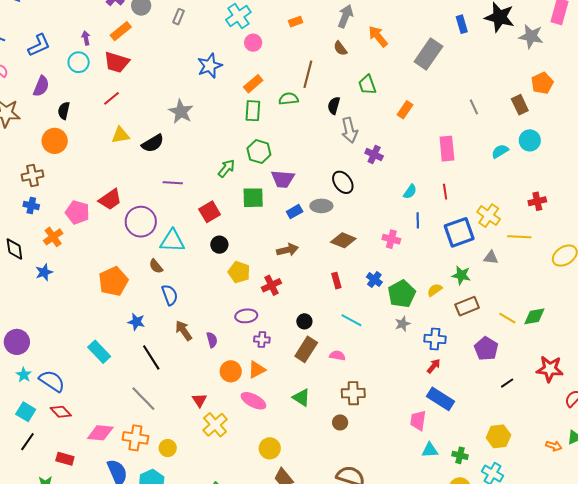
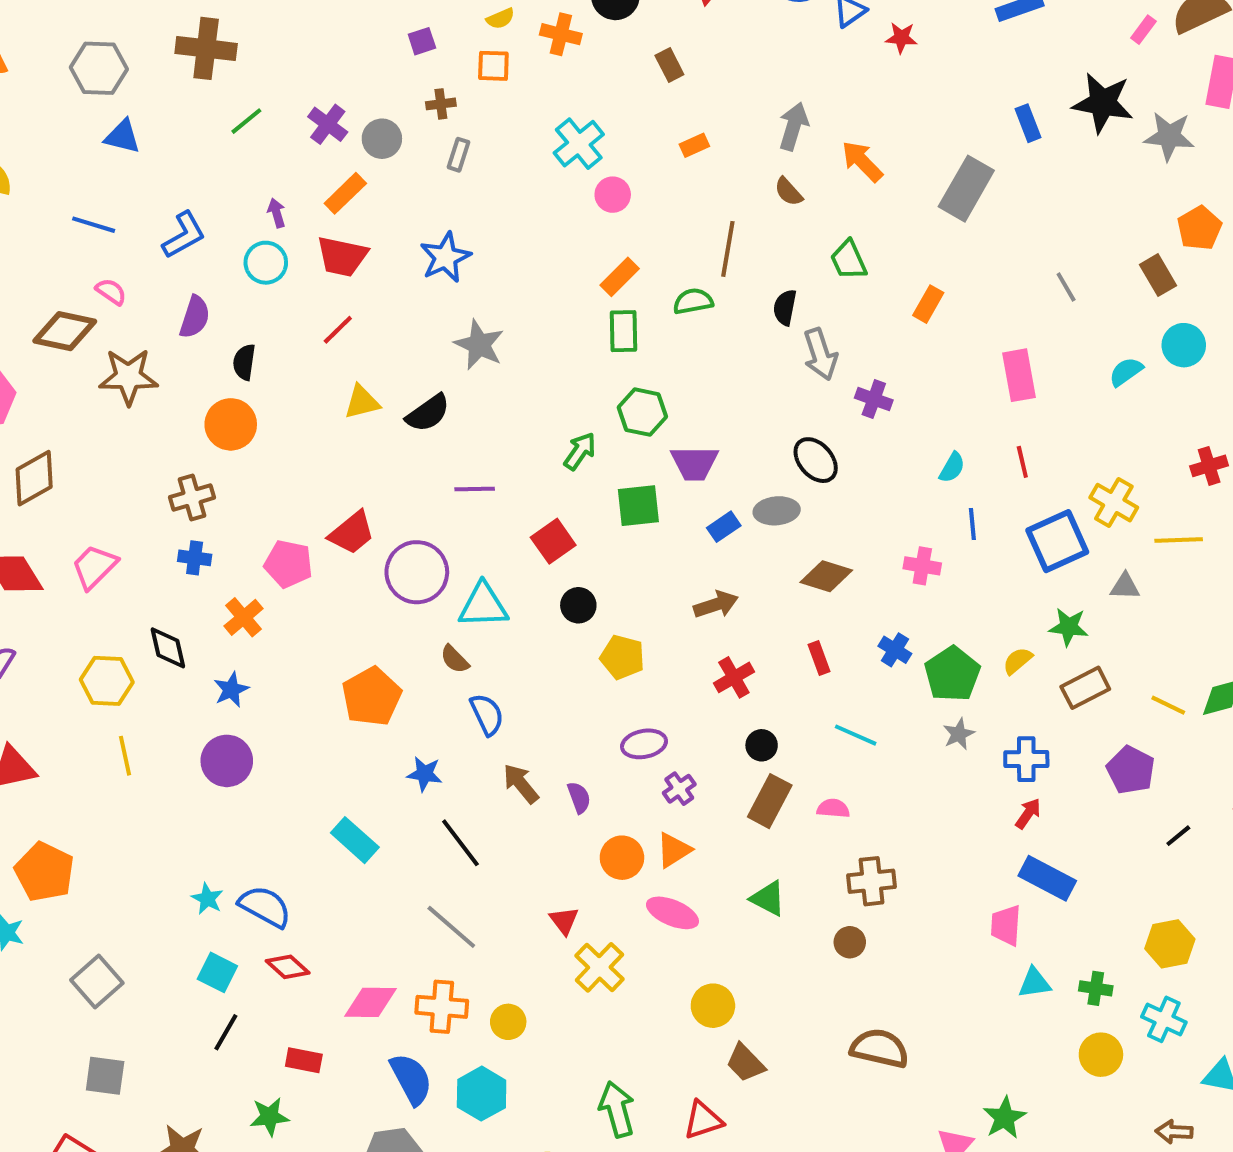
blue star: (210, 66) -> (445, 257), moved
red cross: (271, 285) -> (734, 677), moved
purple cross: (262, 340) -> (679, 789), turned -35
purple circle: (17, 342) -> (227, 761), moved

